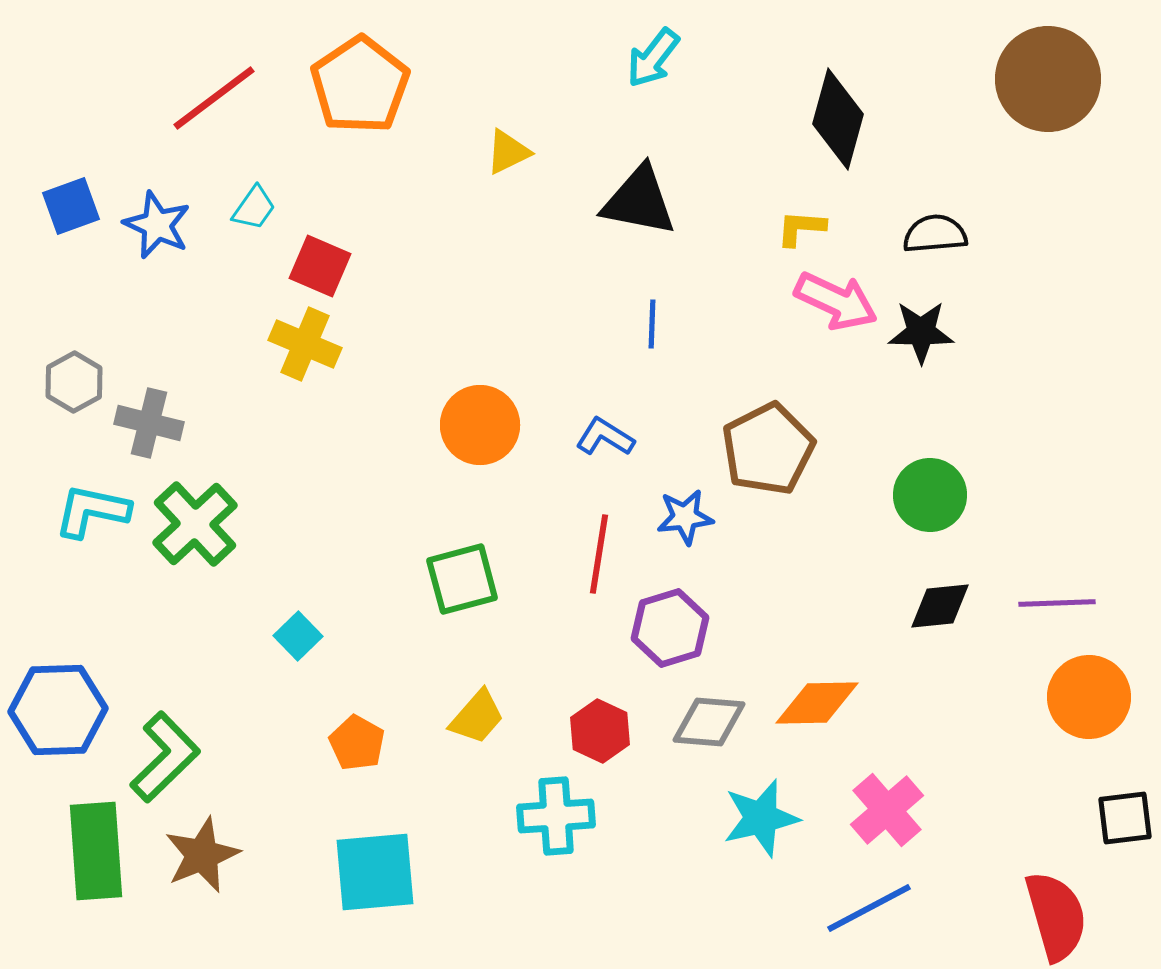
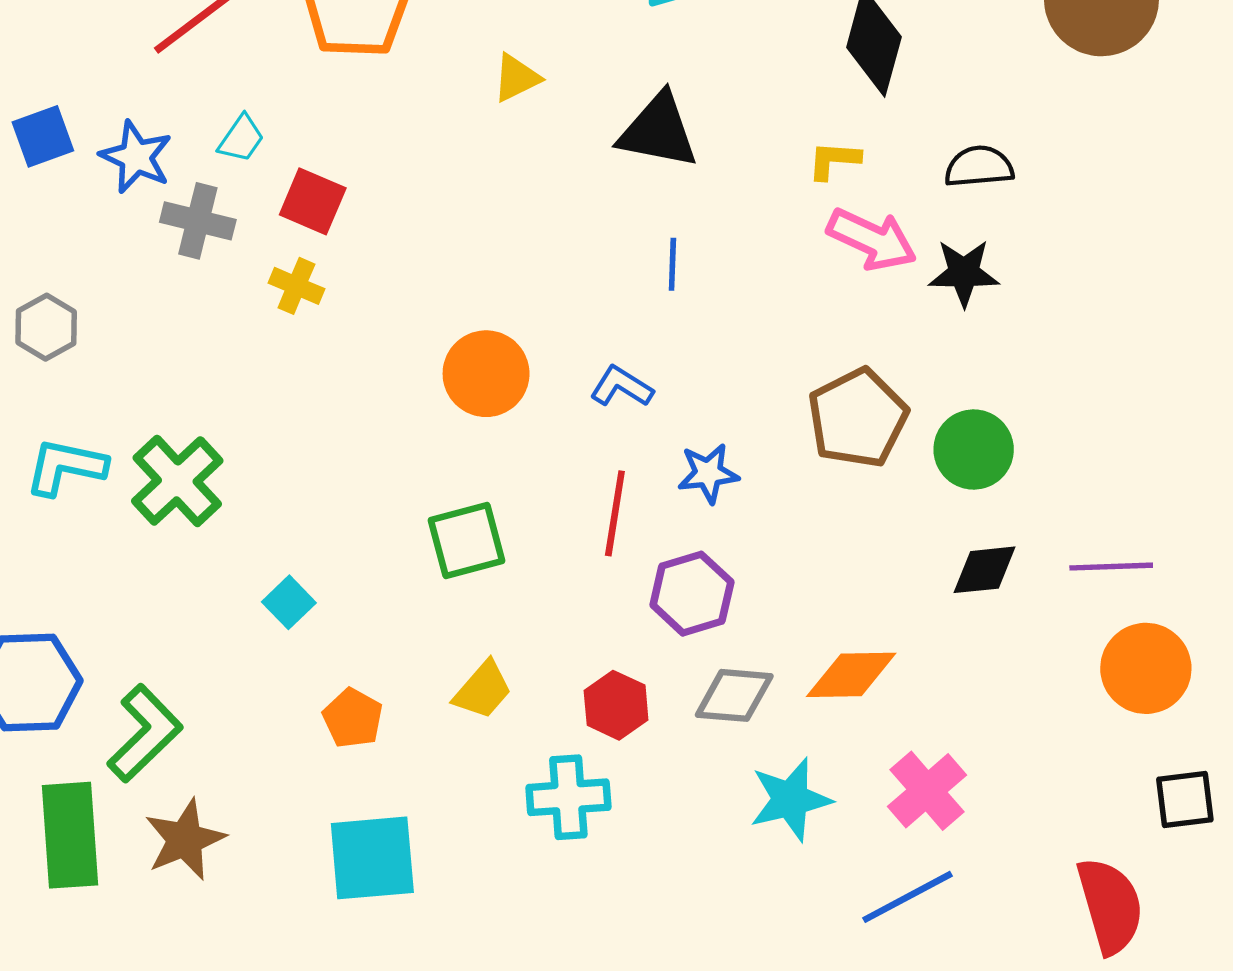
yellow cross: (305, 344) -> (296, 286), size x0.7
gray cross: (149, 423) -> (198, 221), moved
brown pentagon: (768, 449) -> (858, 418), moved

